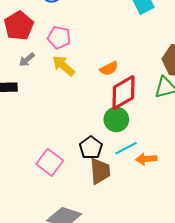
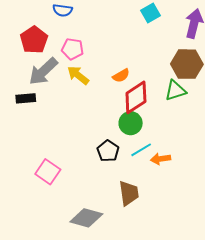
gray arrow: (27, 60) -> (43, 71), size x2.0
pink square: (50, 162) -> (48, 172), moved
brown trapezoid: (100, 171) -> (129, 193), moved

